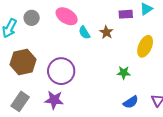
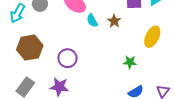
purple circle: (61, 71) -> (68, 58), size x0.7

